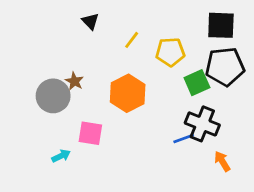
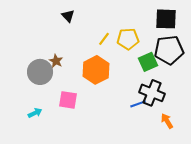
yellow line: (132, 40) -> (104, 39), moved
cyan arrow: (61, 156) -> (35, 113), moved

